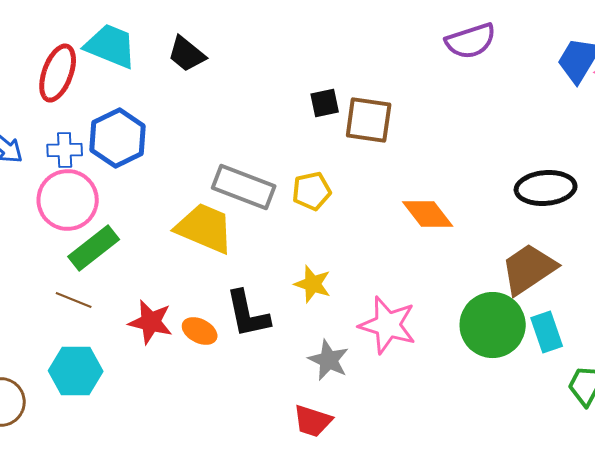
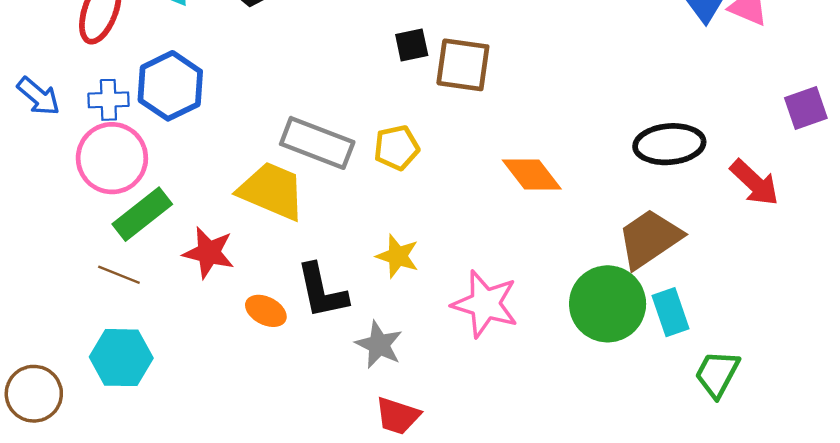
red star: (151, 322) -> (209, 253), moved
gray star: (329, 360) -> (379, 345), moved

